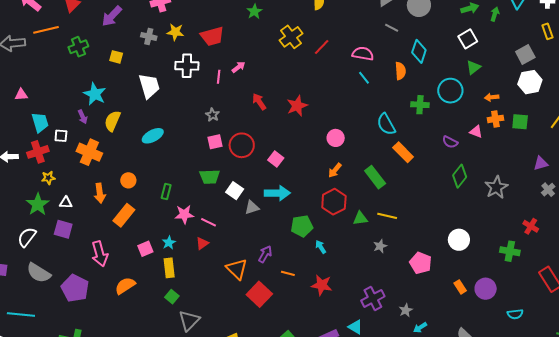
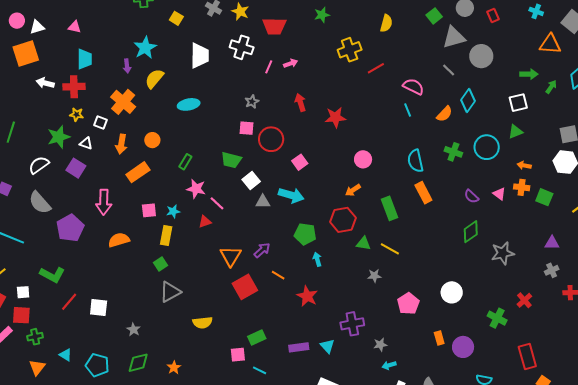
orange semicircle: (400, 71) -> (444, 114), turned 30
white square: (61, 136) -> (101, 122), moved

